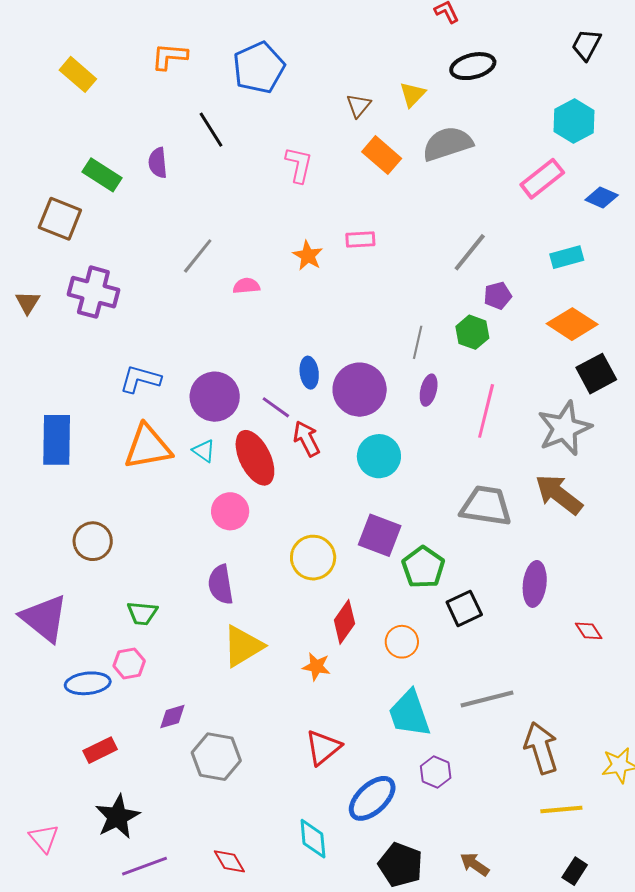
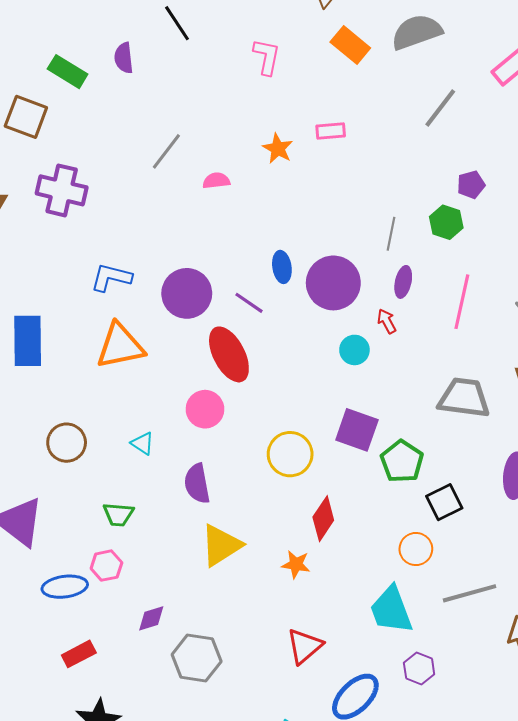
gray line: (470, 252) -> (440, 108), moved
red arrow: (307, 439) -> (387, 321), moved, size x0.7
cyan triangle: (204, 451) -> (143, 443), moved
cyan circle: (379, 456) -> (354, 350), size x0.7
orange circle: (402, 642) -> (416, 549), moved

